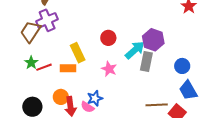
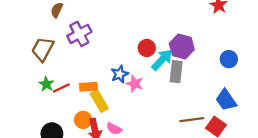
purple cross: (47, 20) -> (79, 34), moved
red circle: (108, 38) -> (147, 48), moved
yellow rectangle: (78, 53) -> (99, 101), moved
blue circle: (182, 66) -> (229, 59), moved
blue star: (95, 98) -> (120, 74), moved

